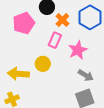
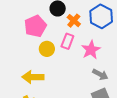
yellow circle: (43, 64) -> (47, 49), moved

